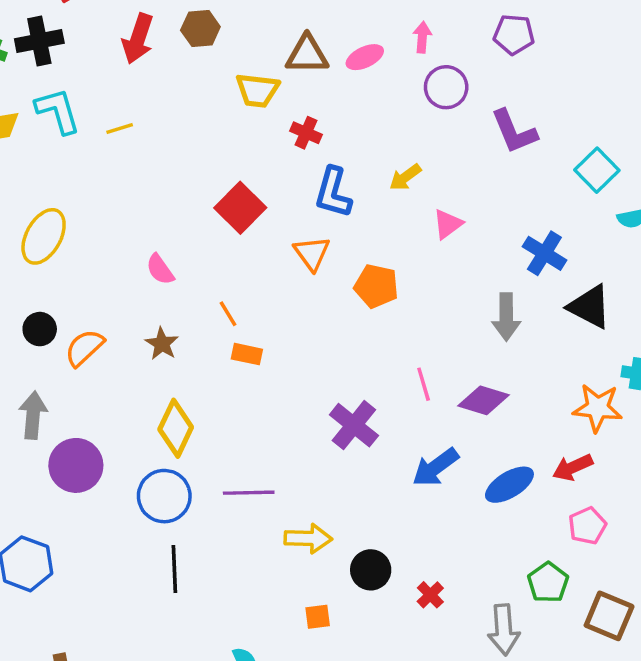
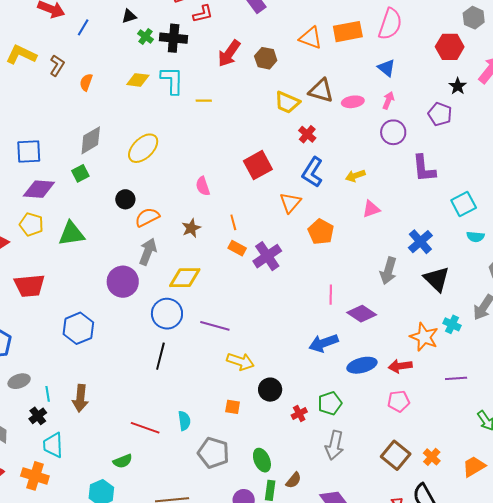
gray arrow: (33, 415) -> (148, 252), moved
purple cross: (354, 425) -> (267, 256), moved
yellow diamond: (176, 428) -> (185, 278), turned 48
green pentagon: (548, 582) -> (330, 403), moved

